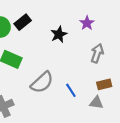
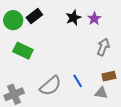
black star: (59, 34) -> (73, 18), moved
gray semicircle: (42, 82) -> (50, 86), moved

